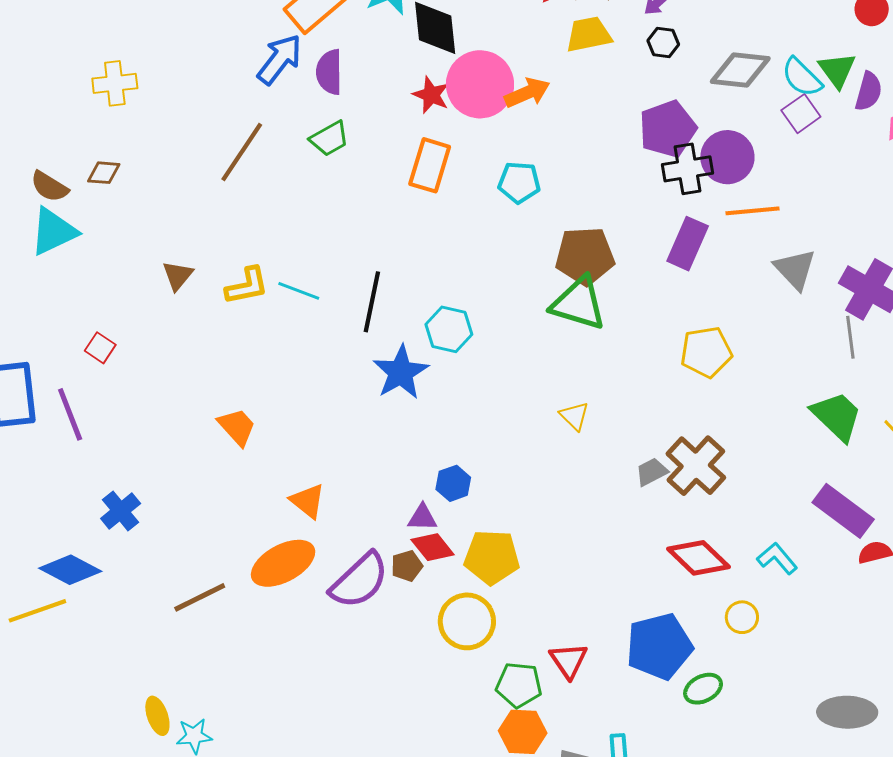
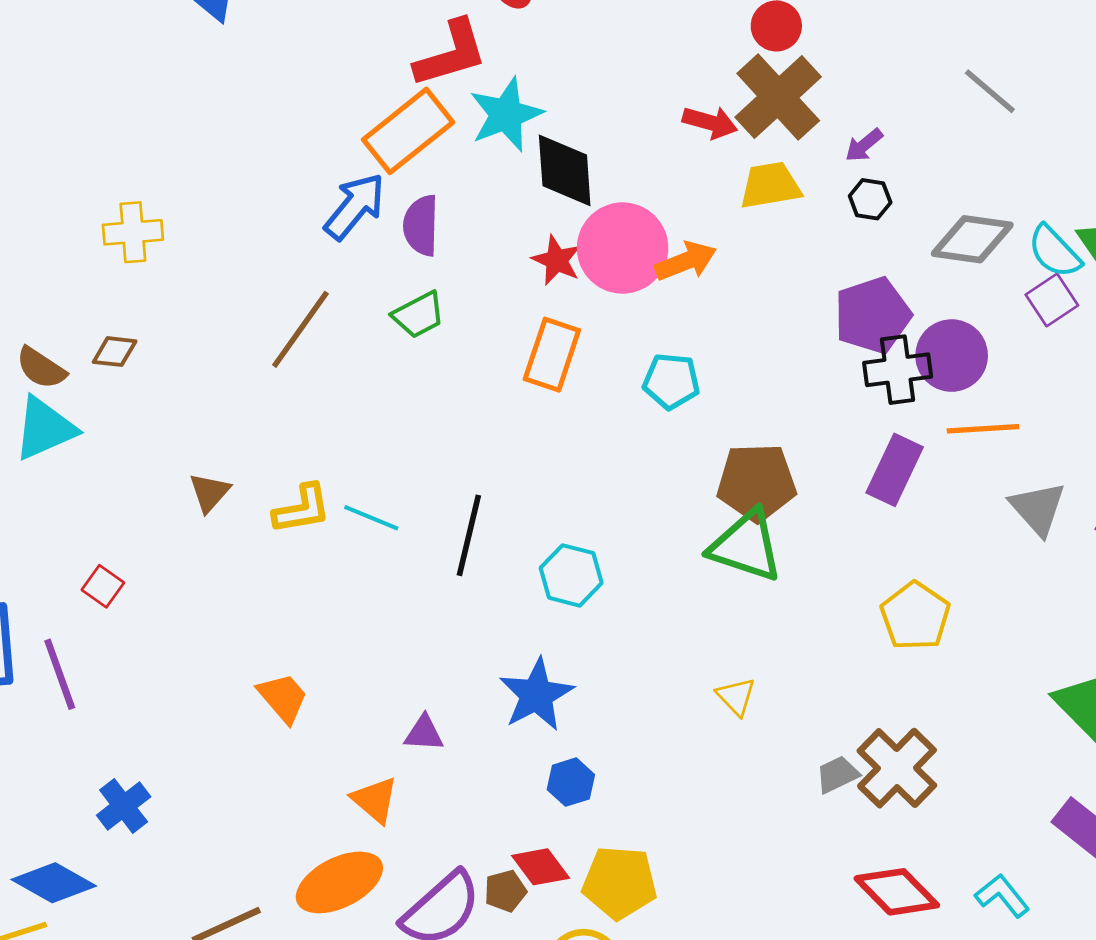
yellow pentagon: (706, 352) -> (915, 616), turned -30
blue star: (401, 372) -> (536, 695), moved
purple triangle: (422, 518) -> (424, 733), moved

